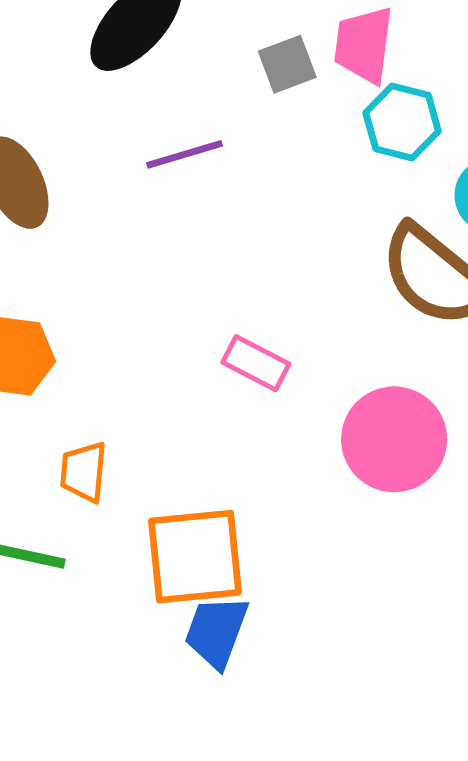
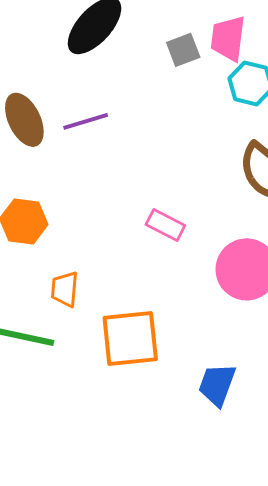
purple line: (185, 154) -> (86, 121), moved
blue trapezoid: (216, 632) -> (217, 385), moved

